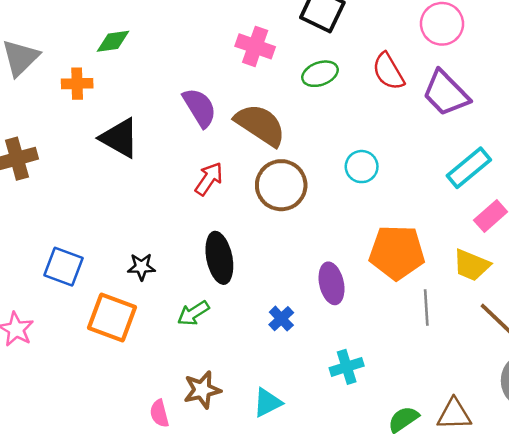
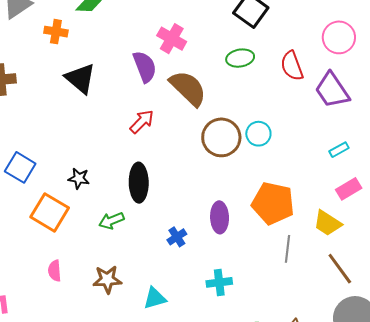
pink cross: (255, 46) -> (172, 39), moved
cyan rectangle: (469, 168) -> (339, 150), size x0.6
brown circle: (281, 185) -> (221, 137), moved
pink semicircle: (159, 413) -> (55, 271), moved

